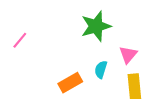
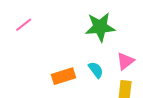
cyan semicircle: (101, 70) -> (96, 70), turned 114

